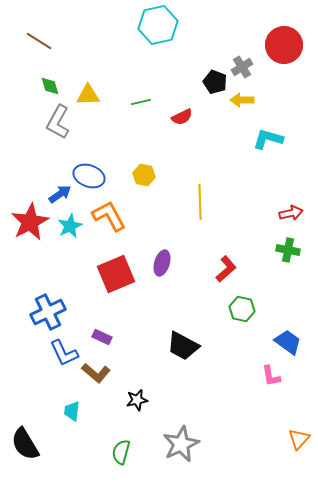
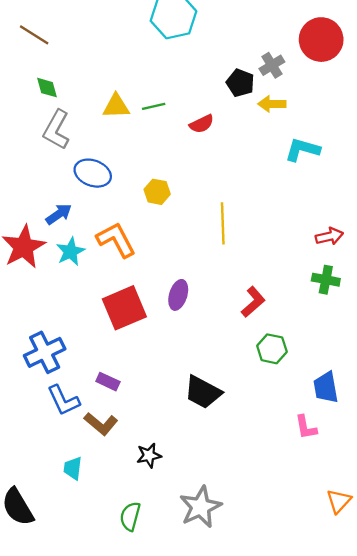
yellow triangle: (88, 95) -> (116, 106), moved
blue ellipse: (89, 176) -> (93, 173), moved
blue trapezoid: (288, 342) -> (326, 387), turned -136

